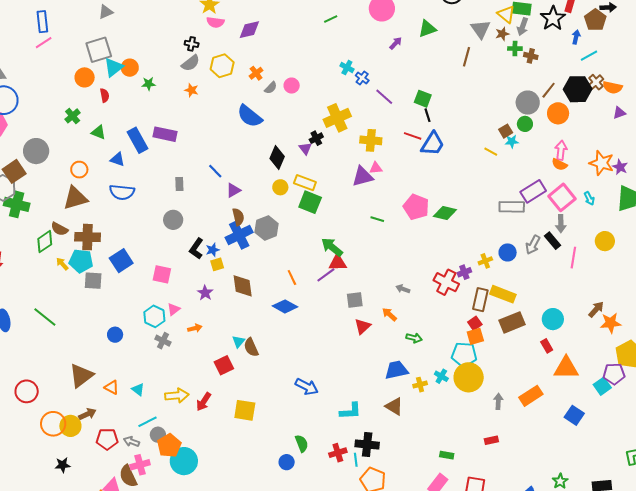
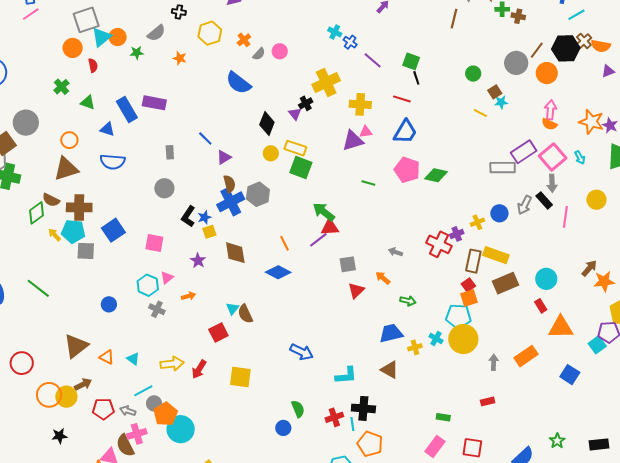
gray semicircle: (191, 63) -> (156, 33), moved
green circle: (525, 124) -> (473, 74), moved
blue trapezoid: (433, 144) -> (405, 132), moved

